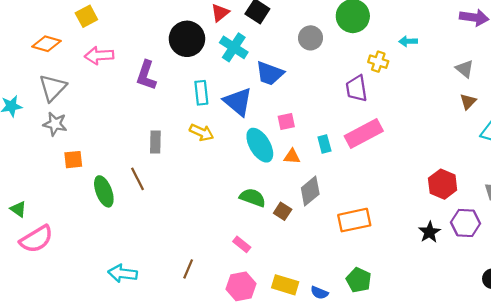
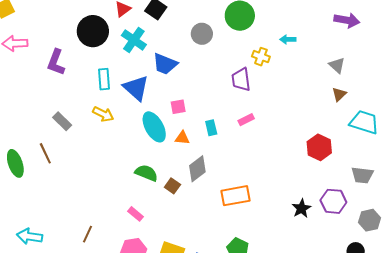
pink rectangle: (364, 134) -> (246, 120), size x0.5
gray rectangle: (155, 142) -> (62, 121), turned -48
red hexagon: (443, 184) -> (319, 147), moved

